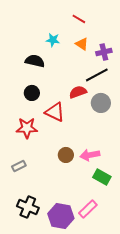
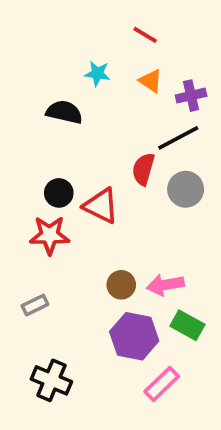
red semicircle: (78, 92) -> (143, 169), turned -54
black circle: (32, 93) -> (59, 193), moved
purple hexagon: (61, 216) -> (134, 336), moved

